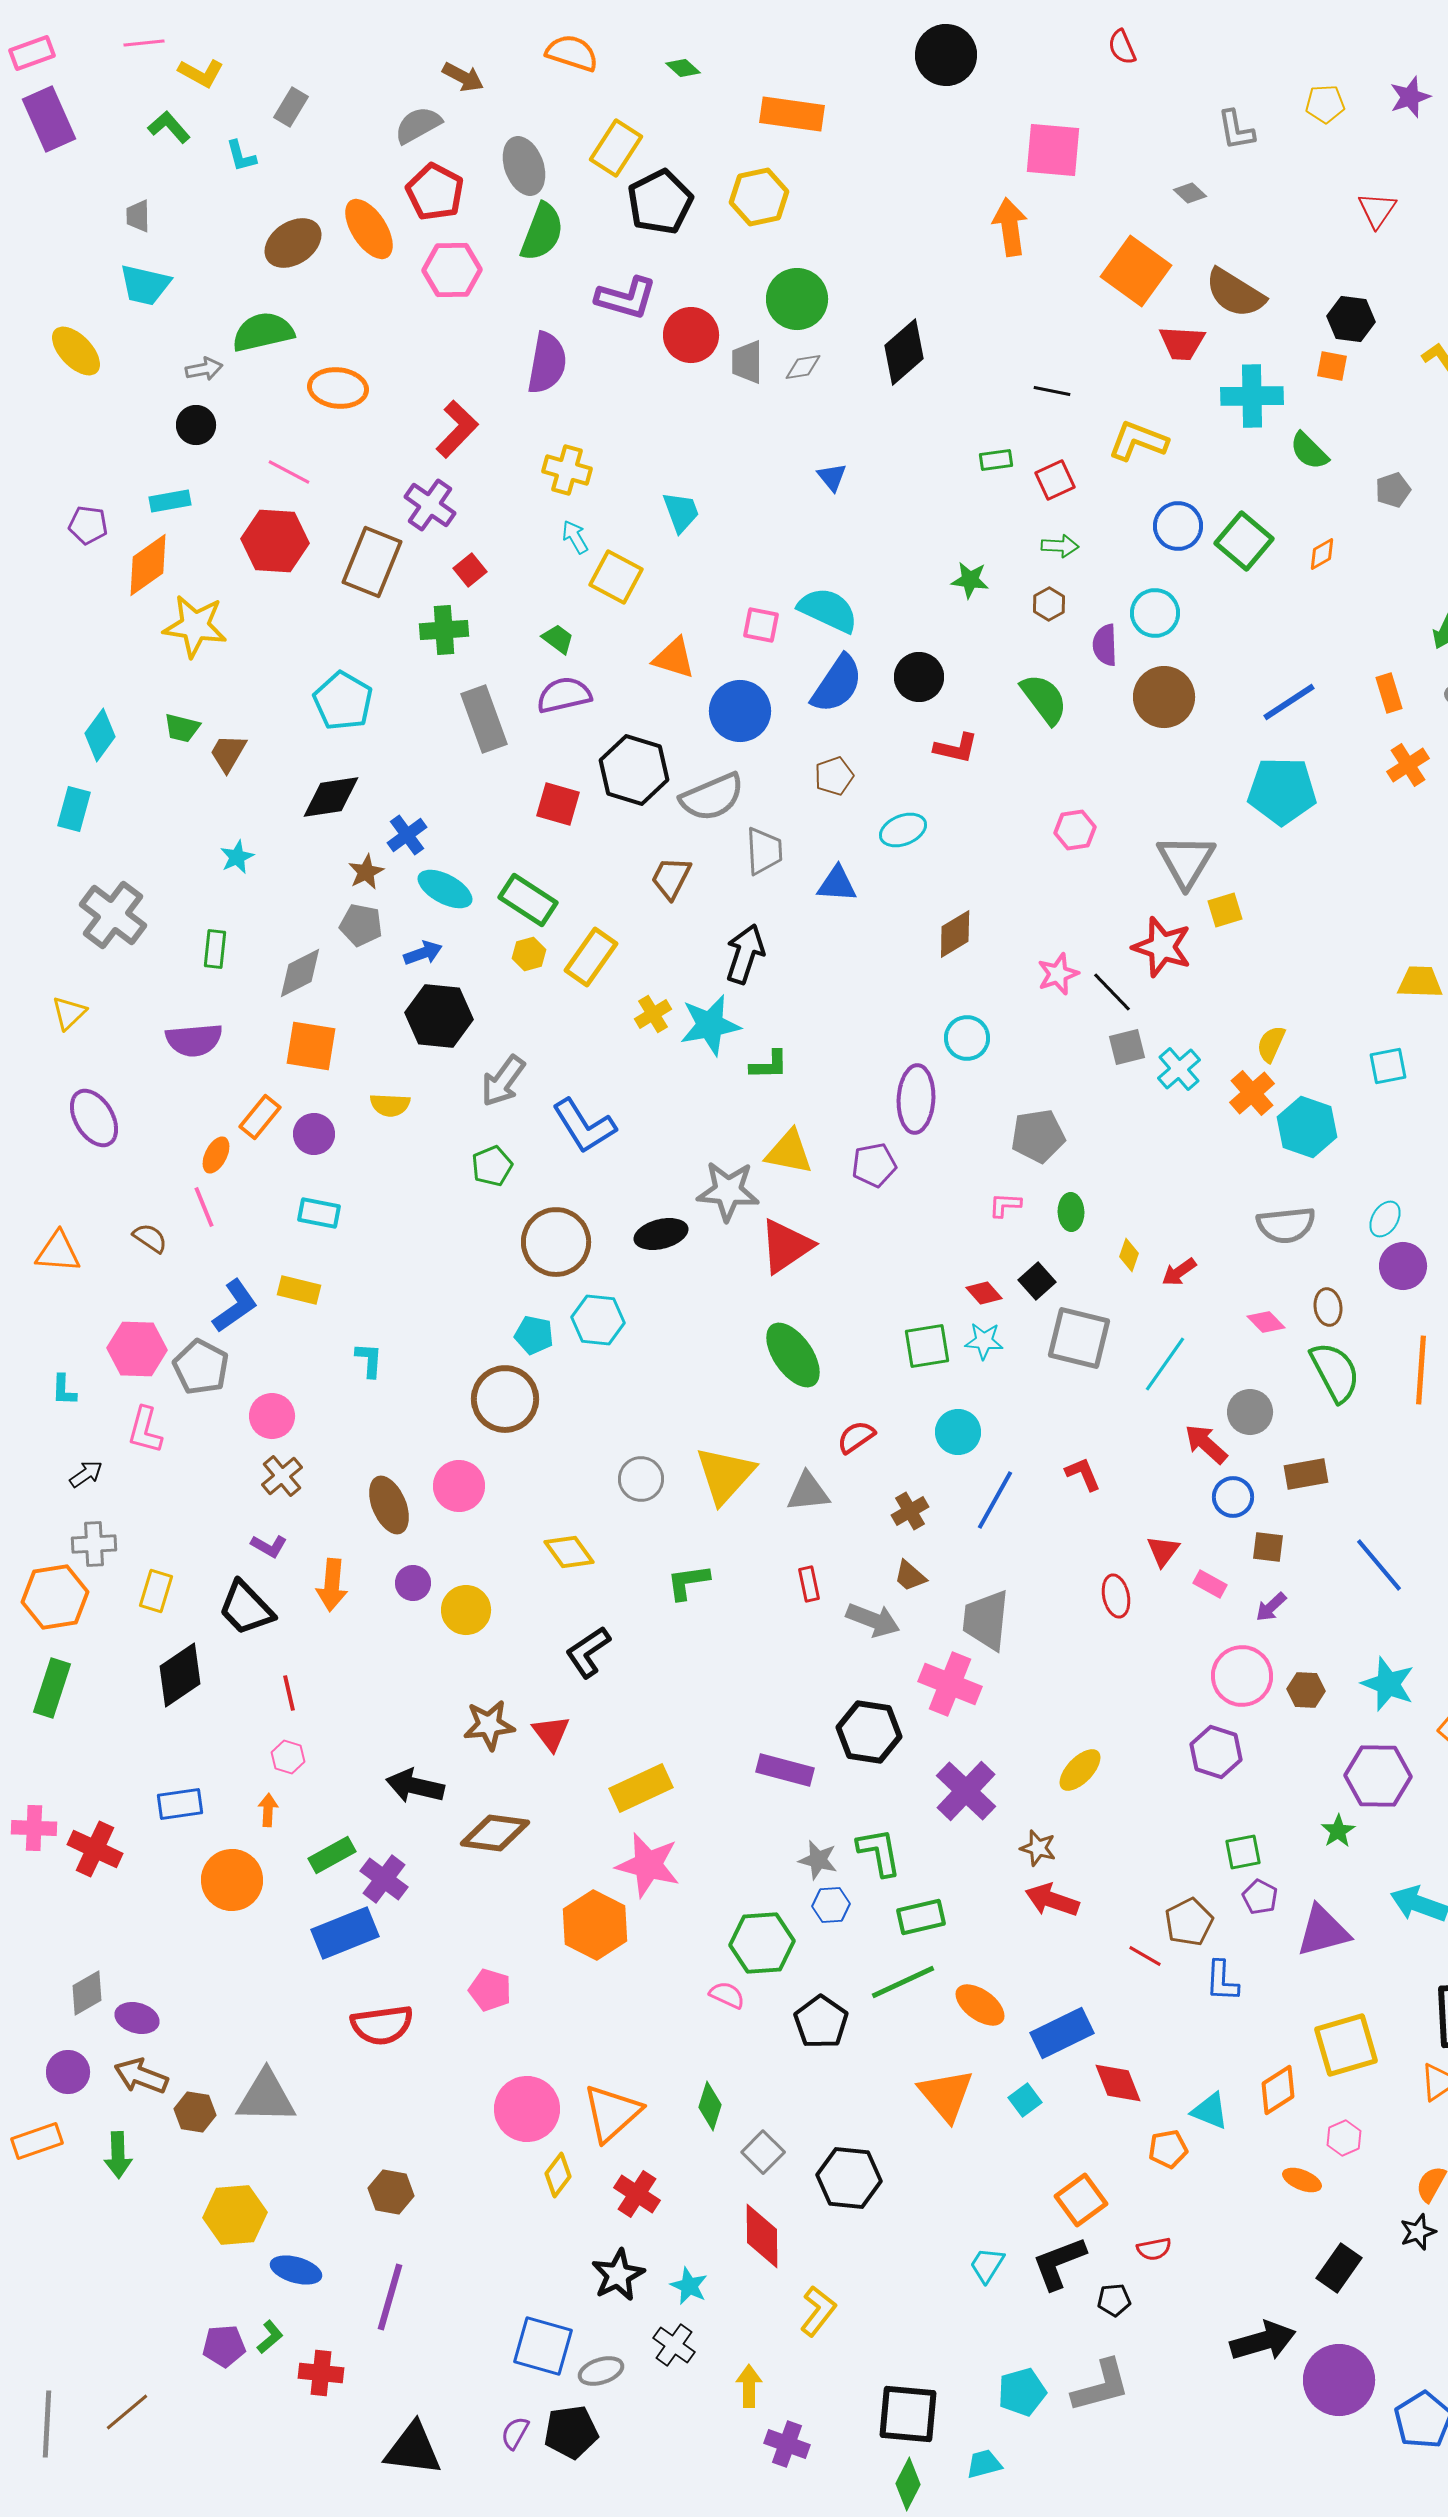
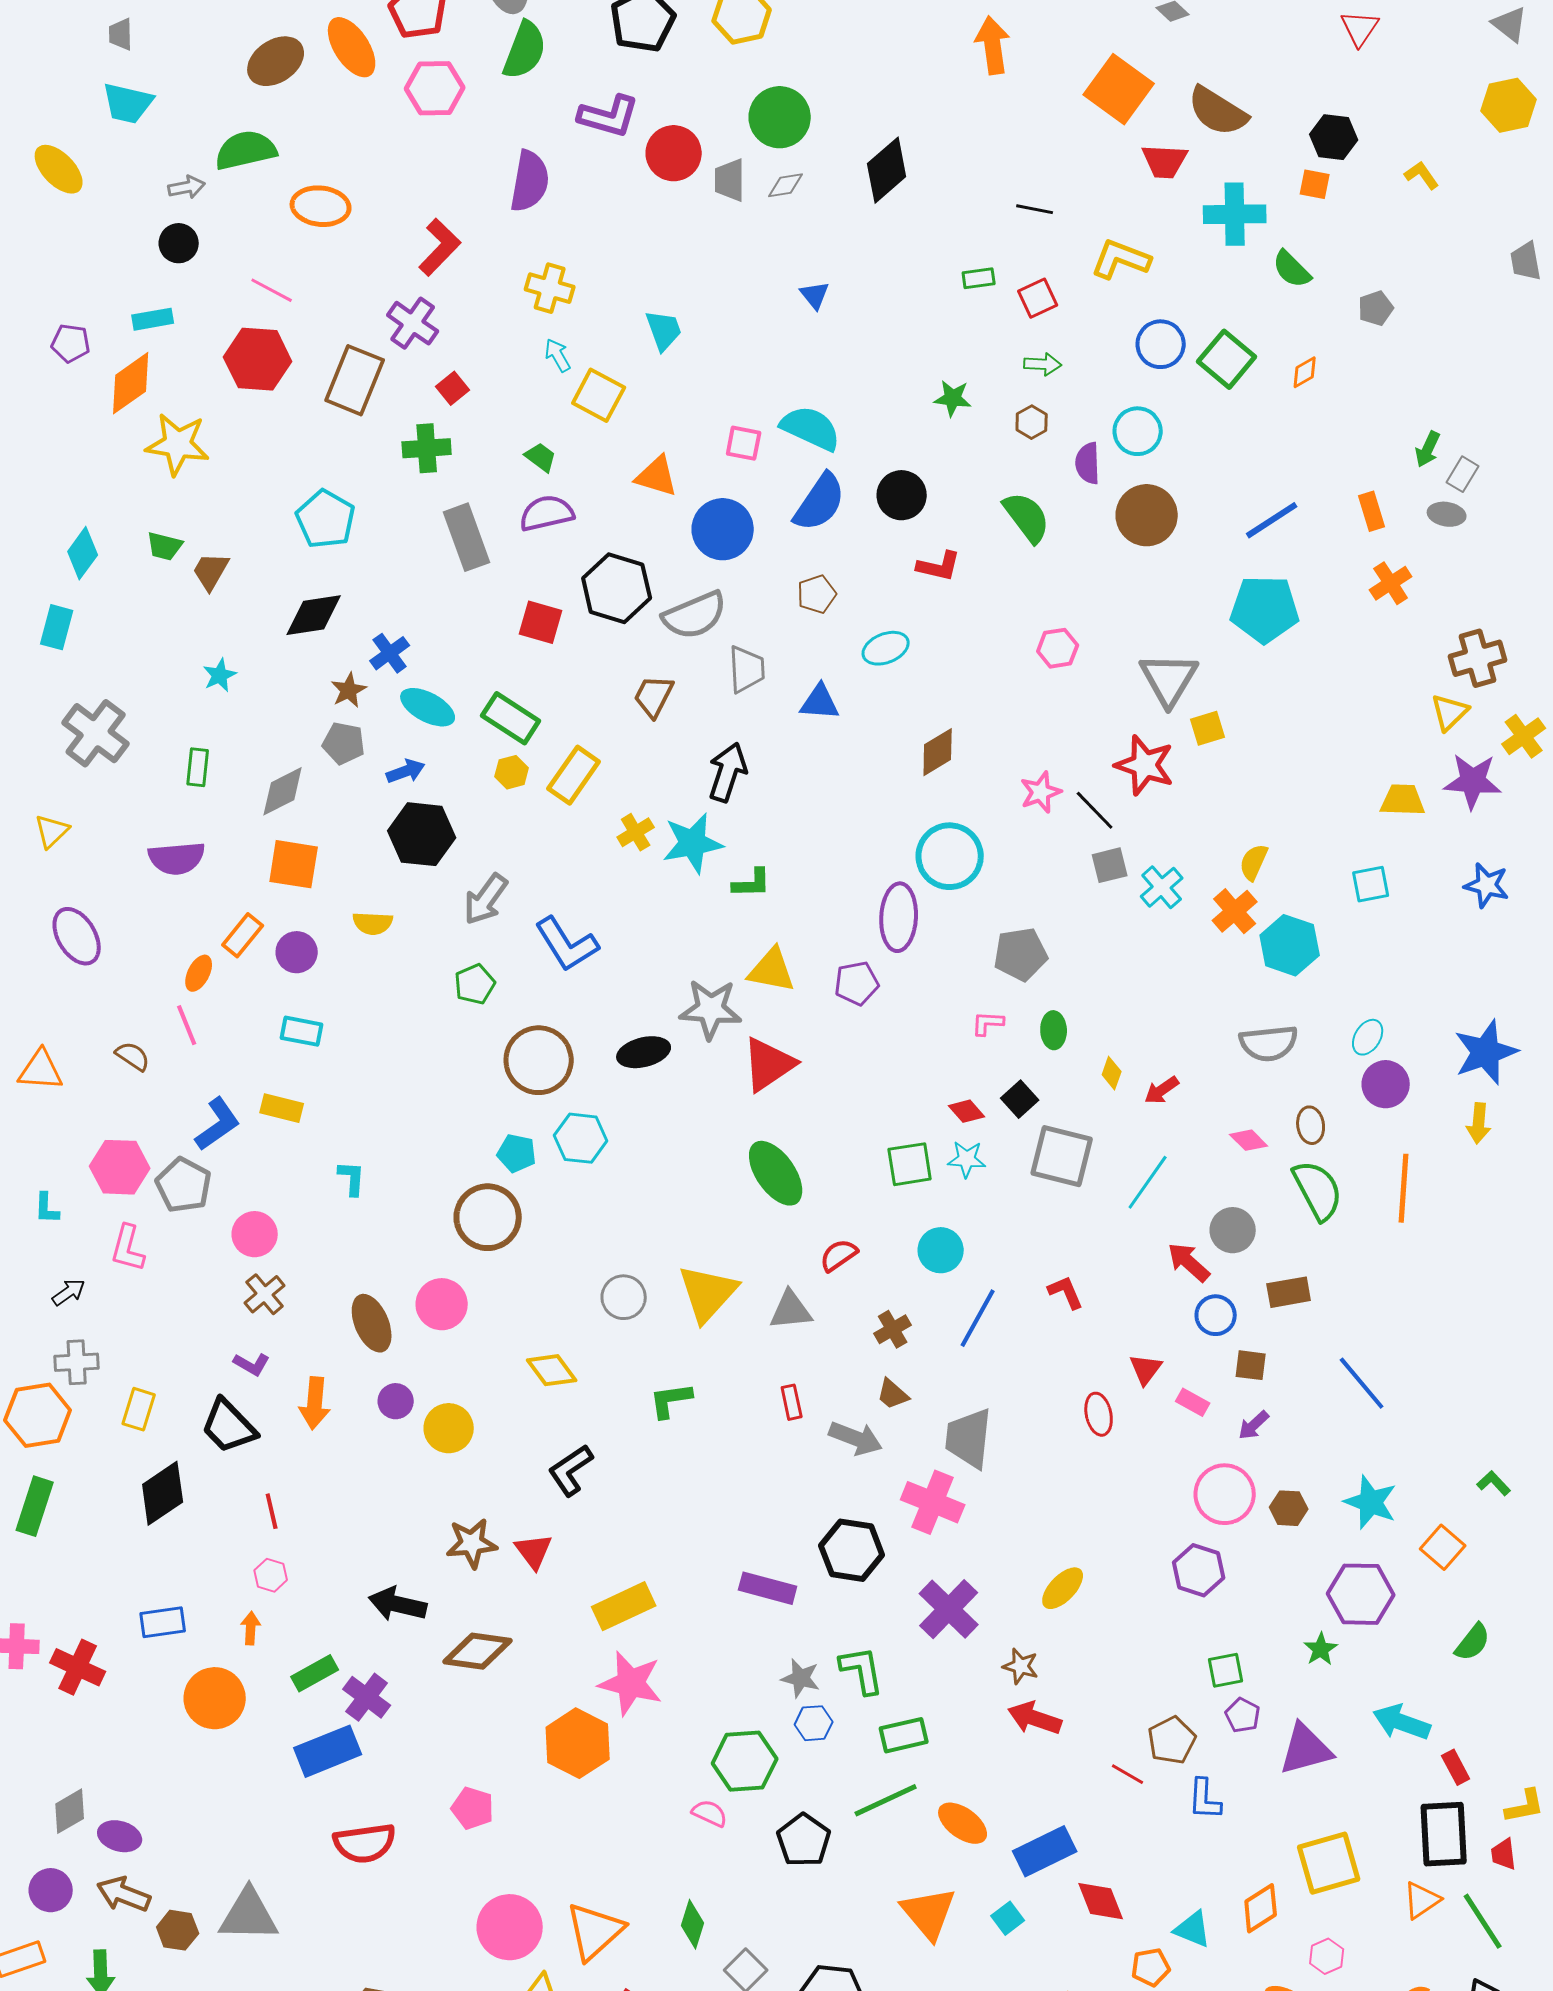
cyan circle: (967, 1038) -> (950, 856), size x1.5

